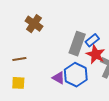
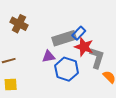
gray rectangle: (77, 44) -> (64, 38), turned 60
purple triangle: (59, 78) -> (49, 57), moved, turned -32

